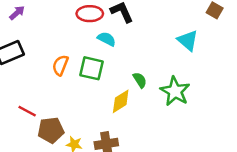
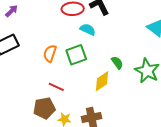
green square: (92, 68) -> (76, 55), turned -30
red line: (27, 111) -> (56, 87), moved

